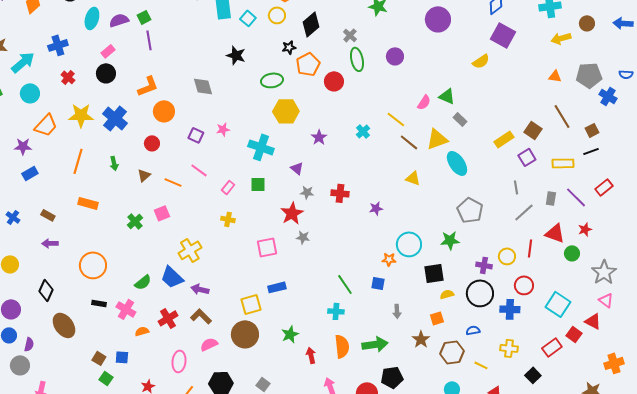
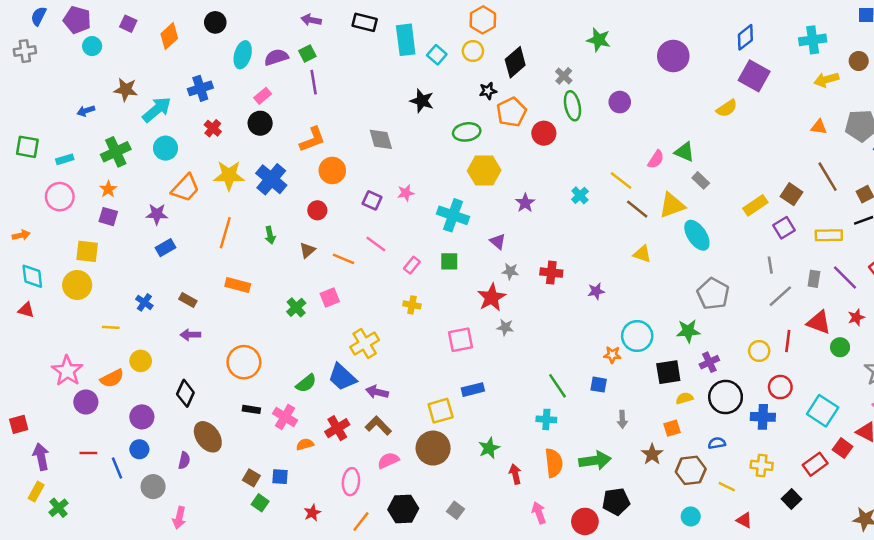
purple cross: (484, 265) -> (709, 362), moved, turned -35
purple semicircle: (29, 344) -> (184, 460), moved

